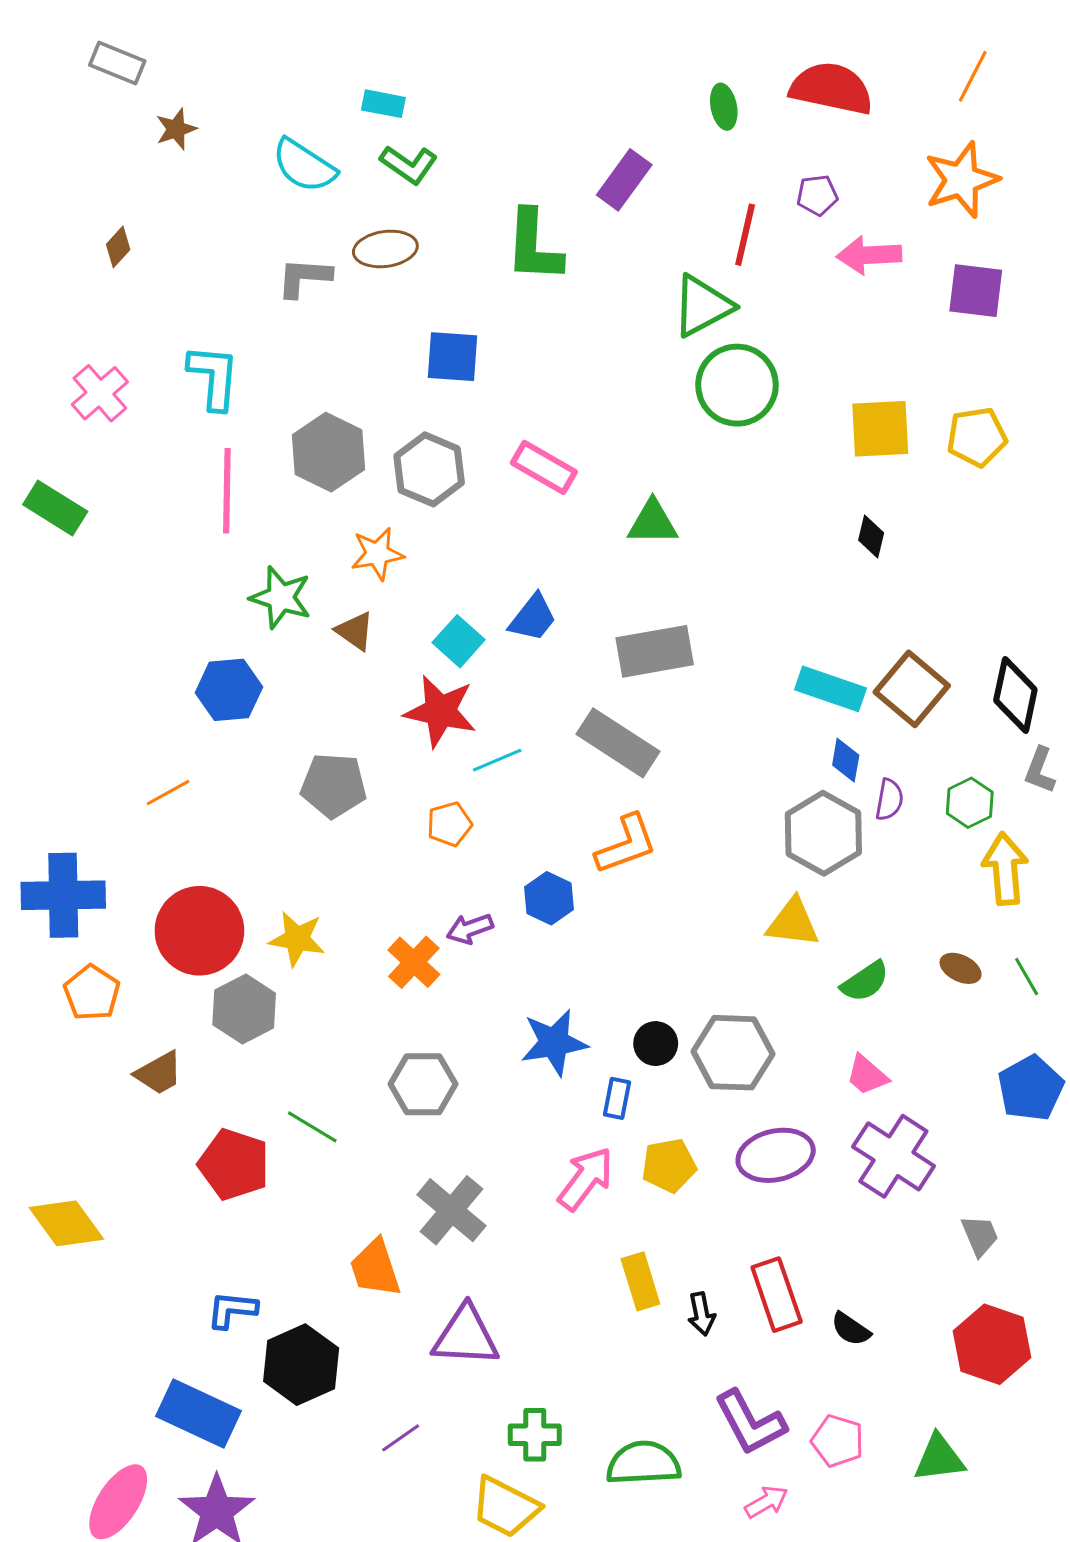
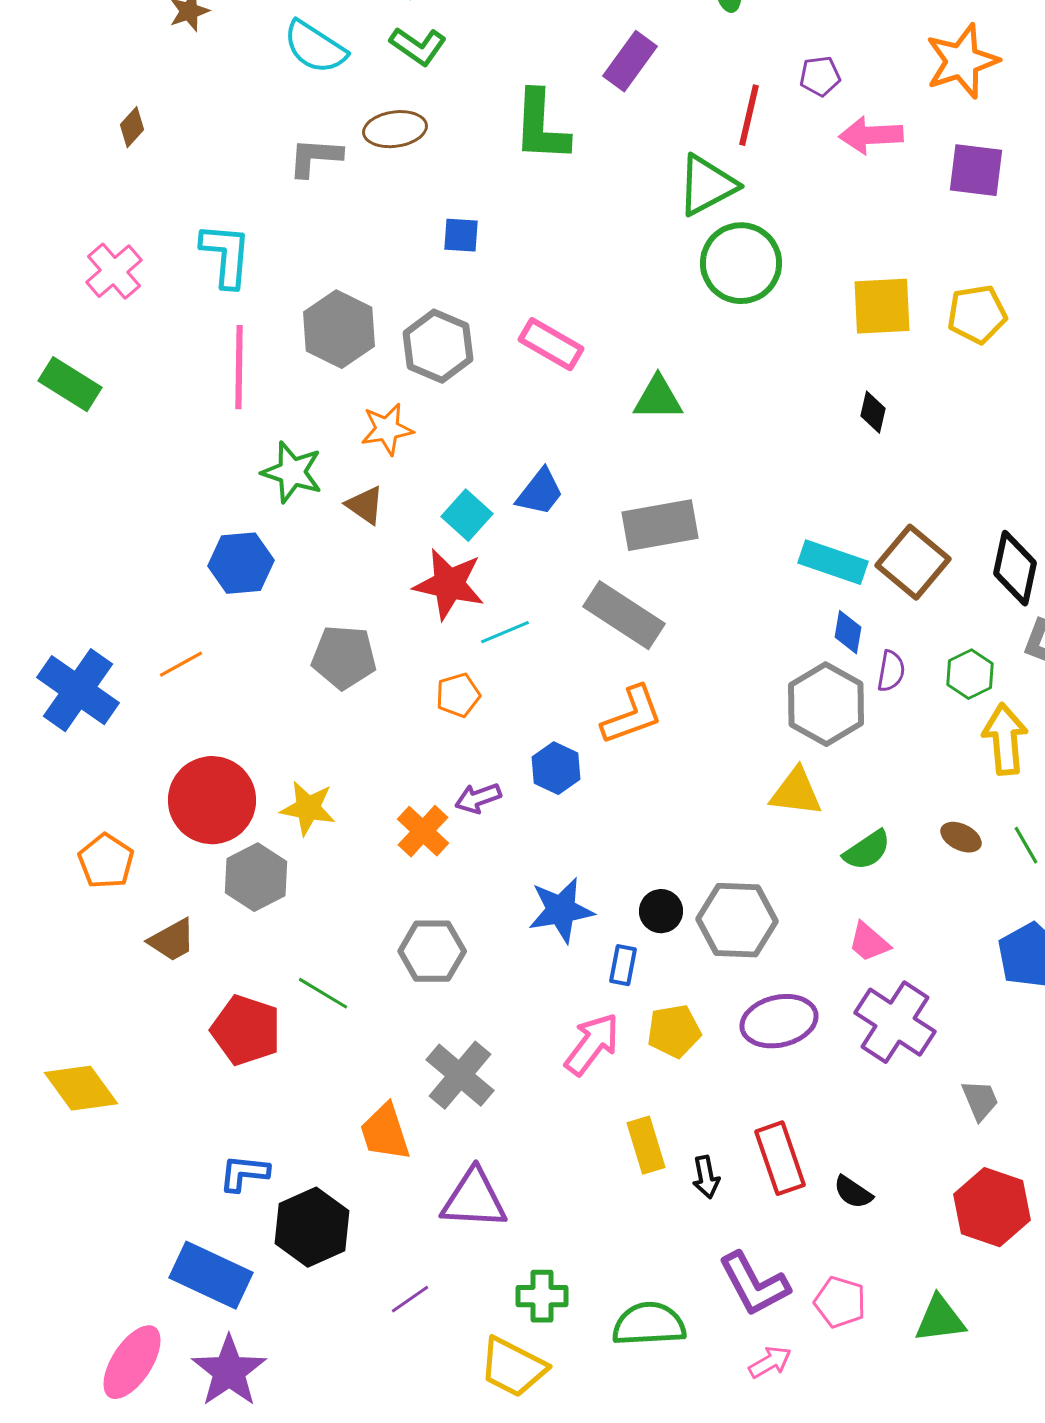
blue square: (452, 357) -> (461, 235), size x0.7
blue cross: (63, 895) -> (78, 690), moved, turned 36

